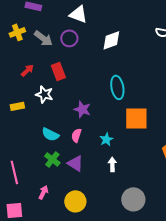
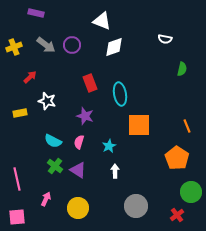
white triangle: (78, 14) -> (102, 21), moved
yellow cross: (17, 32) -> (14, 47), moved
red rectangle: (58, 71) -> (90, 83), moved

